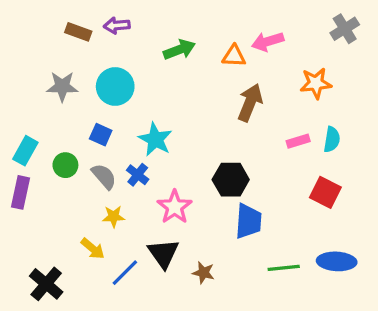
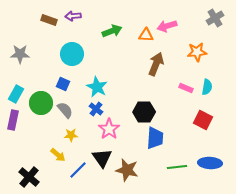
gray star: (62, 86) -> (20, 54), moved
pink rectangle: (298, 141) -> (186, 88), turned 40
green circle: (65, 165) -> (41, 103), size x1.5
blue cross: (138, 175) -> (96, 109), moved
brown star: (203, 273) -> (127, 170), size x1.6

